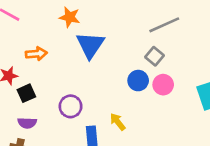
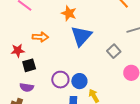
gray square: (154, 56) -> (114, 51), moved
blue circle: (138, 81) -> (79, 81), moved

